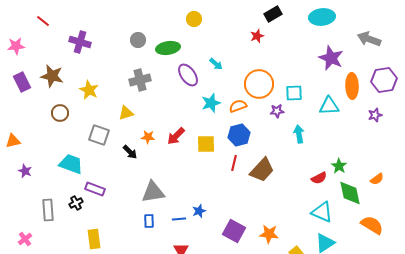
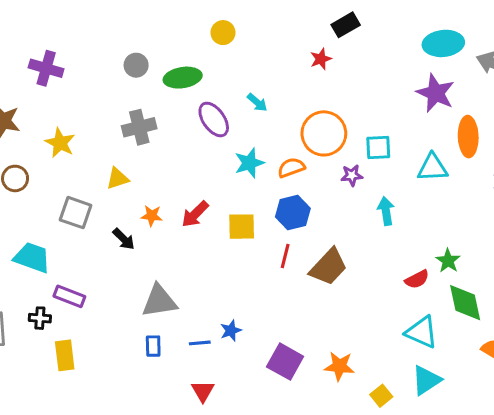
cyan ellipse: (322, 17) -> (443, 43), moved
black cross: (76, 203) -> (40, 318), turned 32
yellow rectangle: (94, 239) -> (65, 355), moved

